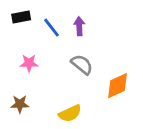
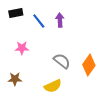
gray semicircle: (82, 64) -> (62, 61), moved
orange diamond: (118, 86) -> (89, 65), turned -30

